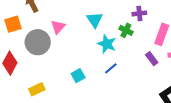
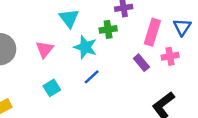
pink triangle: (58, 27) -> (45, 49), moved
green cross: (126, 30) -> (108, 29), turned -32

